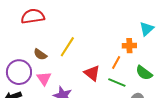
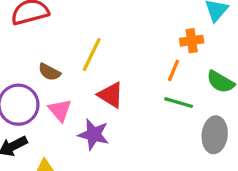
red triangle: (92, 73) -> (111, 95), moved

